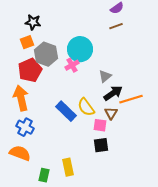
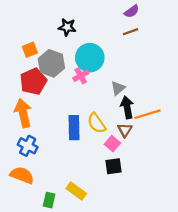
black star: (33, 22) -> (67, 27), moved
black arrow: (113, 93) -> (127, 107), turned -66
blue rectangle: (66, 111) -> (74, 128), turned 45
pink square: (100, 125) -> (112, 144), turned 32
yellow rectangle: (68, 167) -> (76, 191), turned -42

